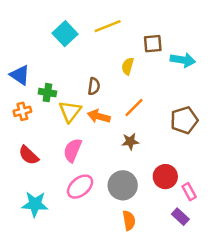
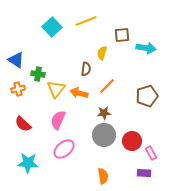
brown semicircle: (94, 86) -> (86, 69), moved
gray circle: (123, 185) -> (104, 135), moved
purple rectangle: (180, 217) -> (144, 173), turned -40

